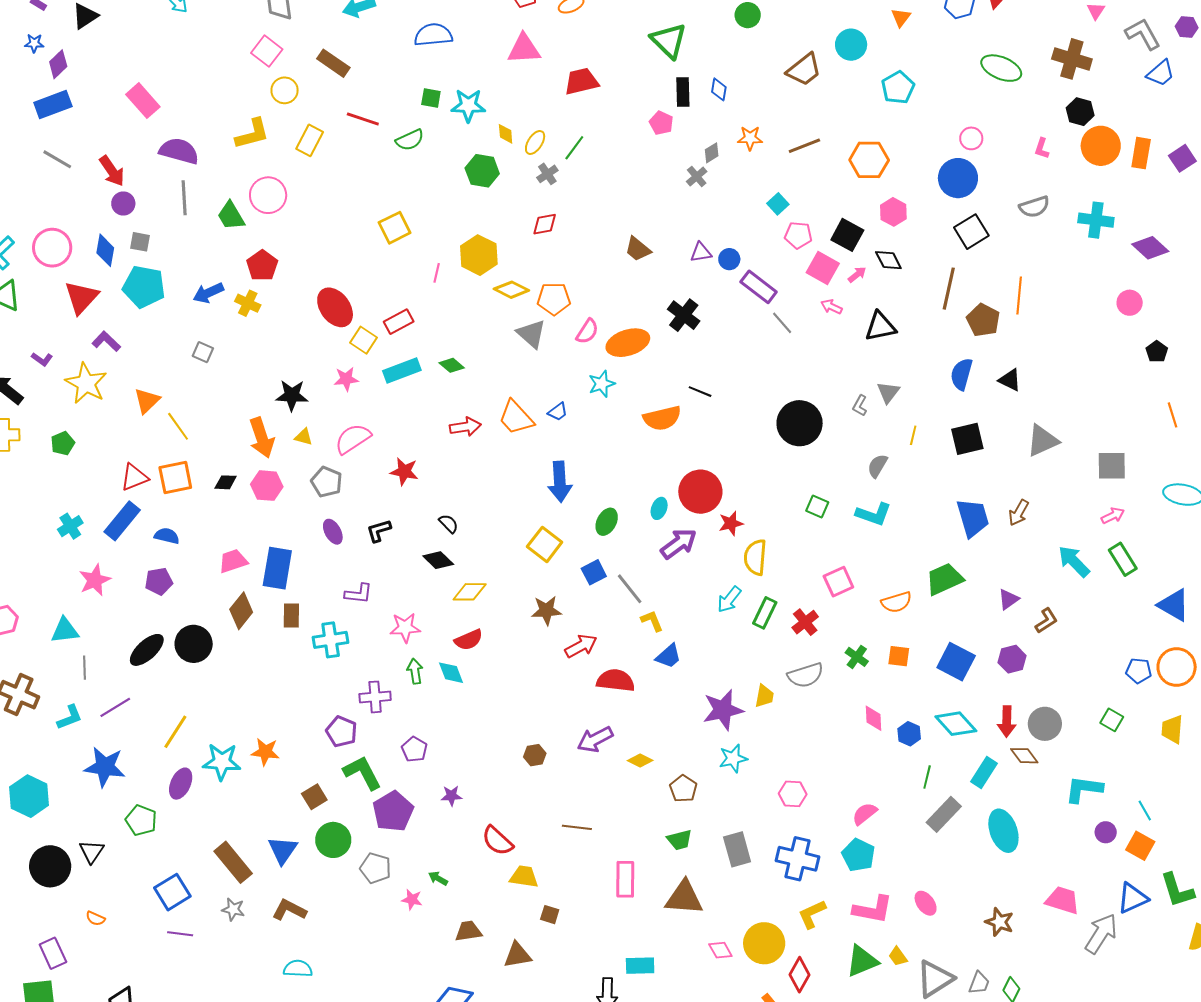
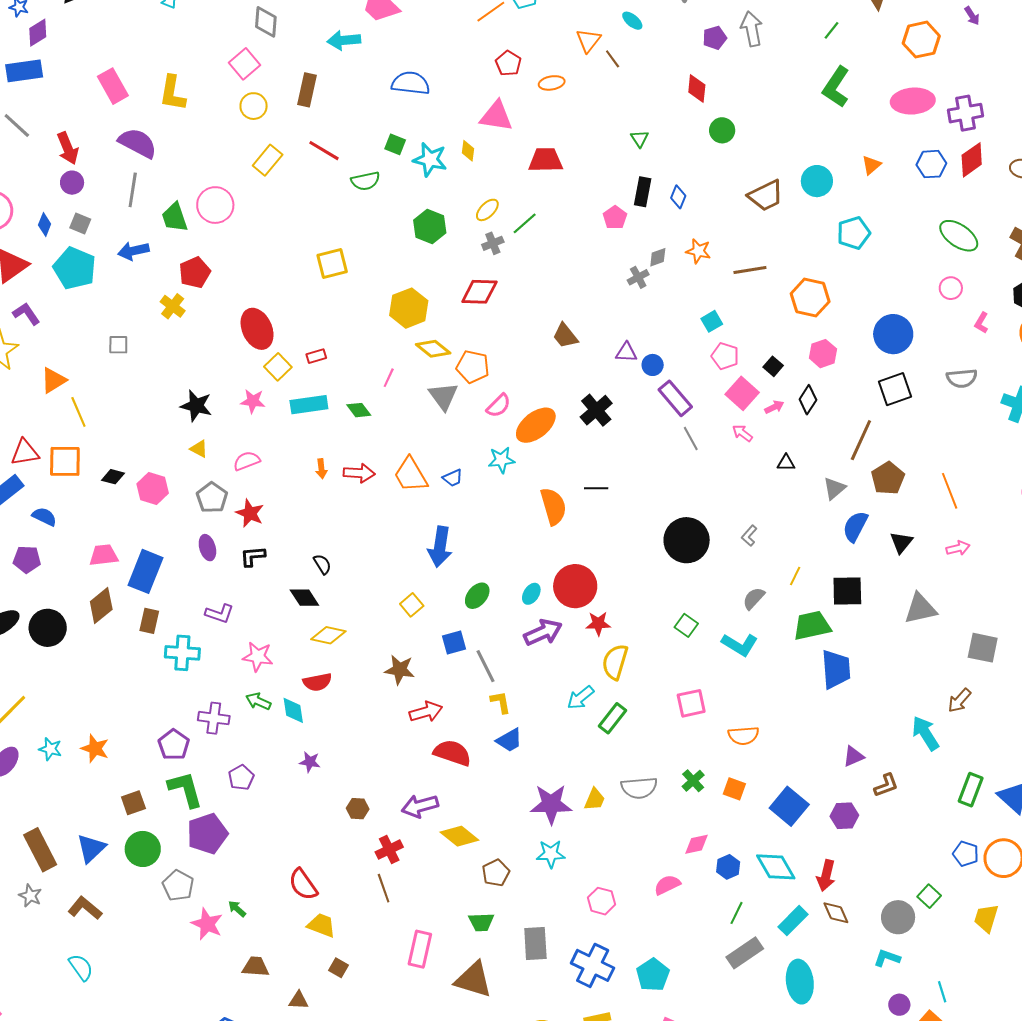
green triangle: (669, 41) -> (640, 139), size x0.5
brown rectangle: (333, 63) -> (307, 90), turned 56
yellow L-shape: (252, 134) -> (173, 93), moved, turned 102
yellow diamond: (506, 134) -> (468, 151), moved
pink circle: (971, 138) -> (951, 288), moved
red diamond: (545, 224) -> (479, 292), size x1.4
black square: (847, 235) -> (773, 366), size x0.6
blue diamond: (105, 250) -> (45, 225), size x0.7
black diamond: (888, 260) -> (808, 400), turned 48
pink line: (437, 273) -> (389, 378), moved
blue arrow: (208, 293) -> (133, 251), moved
orange line: (1019, 296) -> (950, 491), moved, turned -39
red rectangle: (399, 322) -> (316, 356), size x0.7
black triangle: (880, 327) -> (786, 463), size x0.6
orange ellipse: (628, 343) -> (536, 425), turned -33
gray square: (203, 352) -> (118, 345), turned -35
black triangle: (1010, 380) -> (901, 542), turned 30
black line: (700, 392) -> (596, 488), turned -35
gray triangle: (888, 392) -> (834, 488), moved
orange semicircle: (662, 418) -> (553, 506), turned -105
orange arrow: (262, 438) -> (321, 469), moved, size x0.5
pink semicircle: (353, 439) -> (247, 461), size x0.7
red star: (404, 472) -> (250, 513), moved
brown arrow: (1019, 513) -> (959, 700), moved
pink arrow: (1113, 516) -> (958, 548), moved
yellow square: (545, 544) -> (412, 605), size x0.7
green rectangle: (1123, 559) -> (971, 790), moved, turned 40
green trapezoid: (944, 579) -> (812, 626), moved
red cross: (805, 622) -> (389, 850), moved
green arrow: (415, 671) -> (258, 701), turned -70
pink diamond: (873, 718) -> (696, 844), turned 68
gray circle: (1045, 724) -> (898, 917), moved
yellow diamond: (640, 760) -> (459, 836), size x1.5
cyan star: (222, 762) -> (50, 749), size x0.6
cyan L-shape: (1084, 789) -> (887, 958), size x0.7
purple star: (451, 796) -> (310, 762), moved
pink semicircle: (865, 814) -> (667, 885), moved
brown line: (577, 827) -> (384, 888), turned 52
pink star: (412, 900) -> (207, 924), size x1.5
brown triangle: (517, 955) -> (298, 1000), size x0.7
cyan semicircle: (298, 969) -> (81, 967), turned 40

